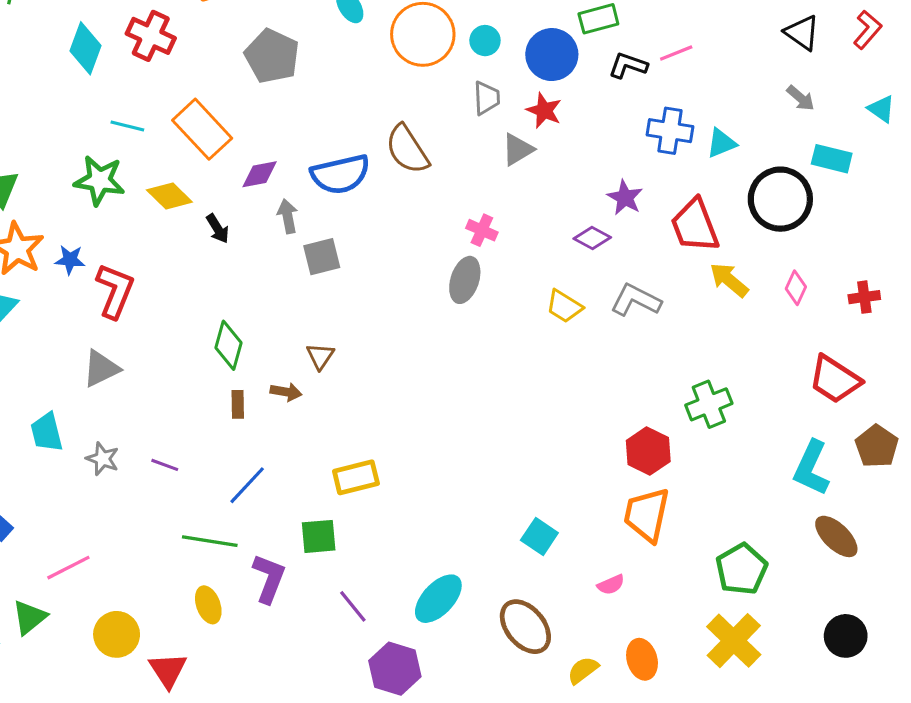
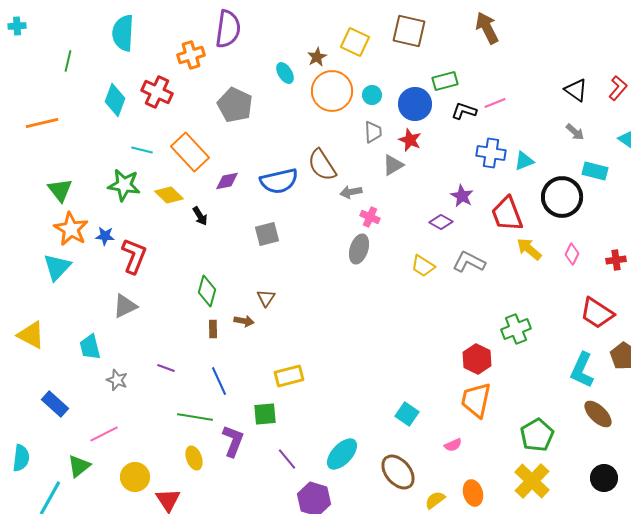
gray arrow: (288, 216) -> (351, 192), moved, turned -90
gray star: (103, 459) -> (117, 380), moved
blue line: (247, 485) -> (219, 381), turned -68

